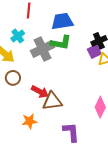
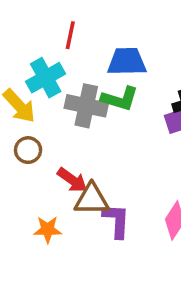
cyan cross: (18, 36) -> (46, 78), size x1.5
gray cross: (43, 49) -> (86, 106), turned 30
purple L-shape: (71, 132) -> (116, 221), moved

